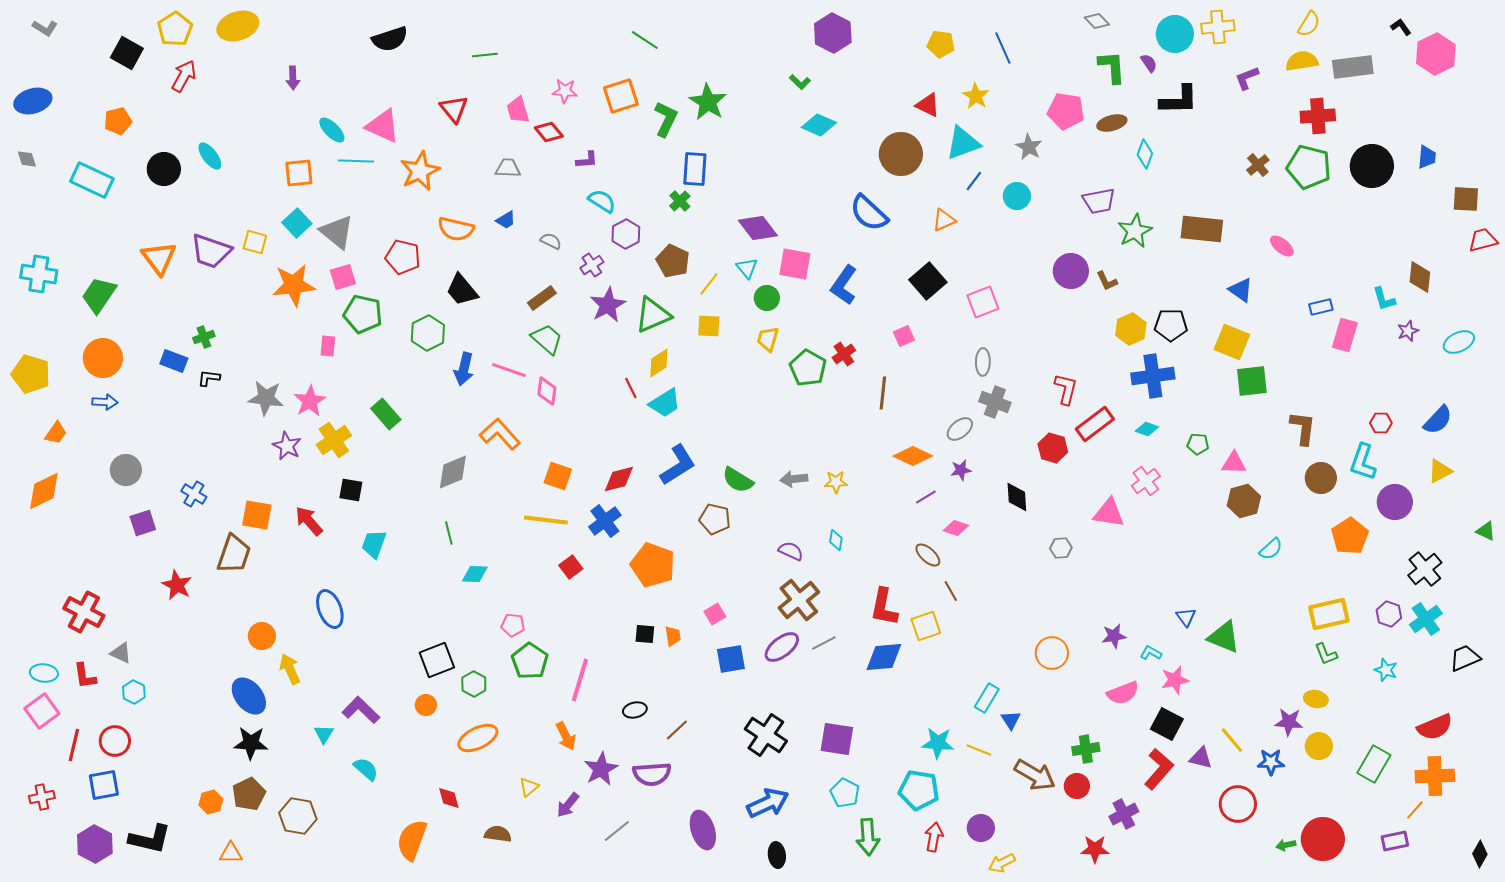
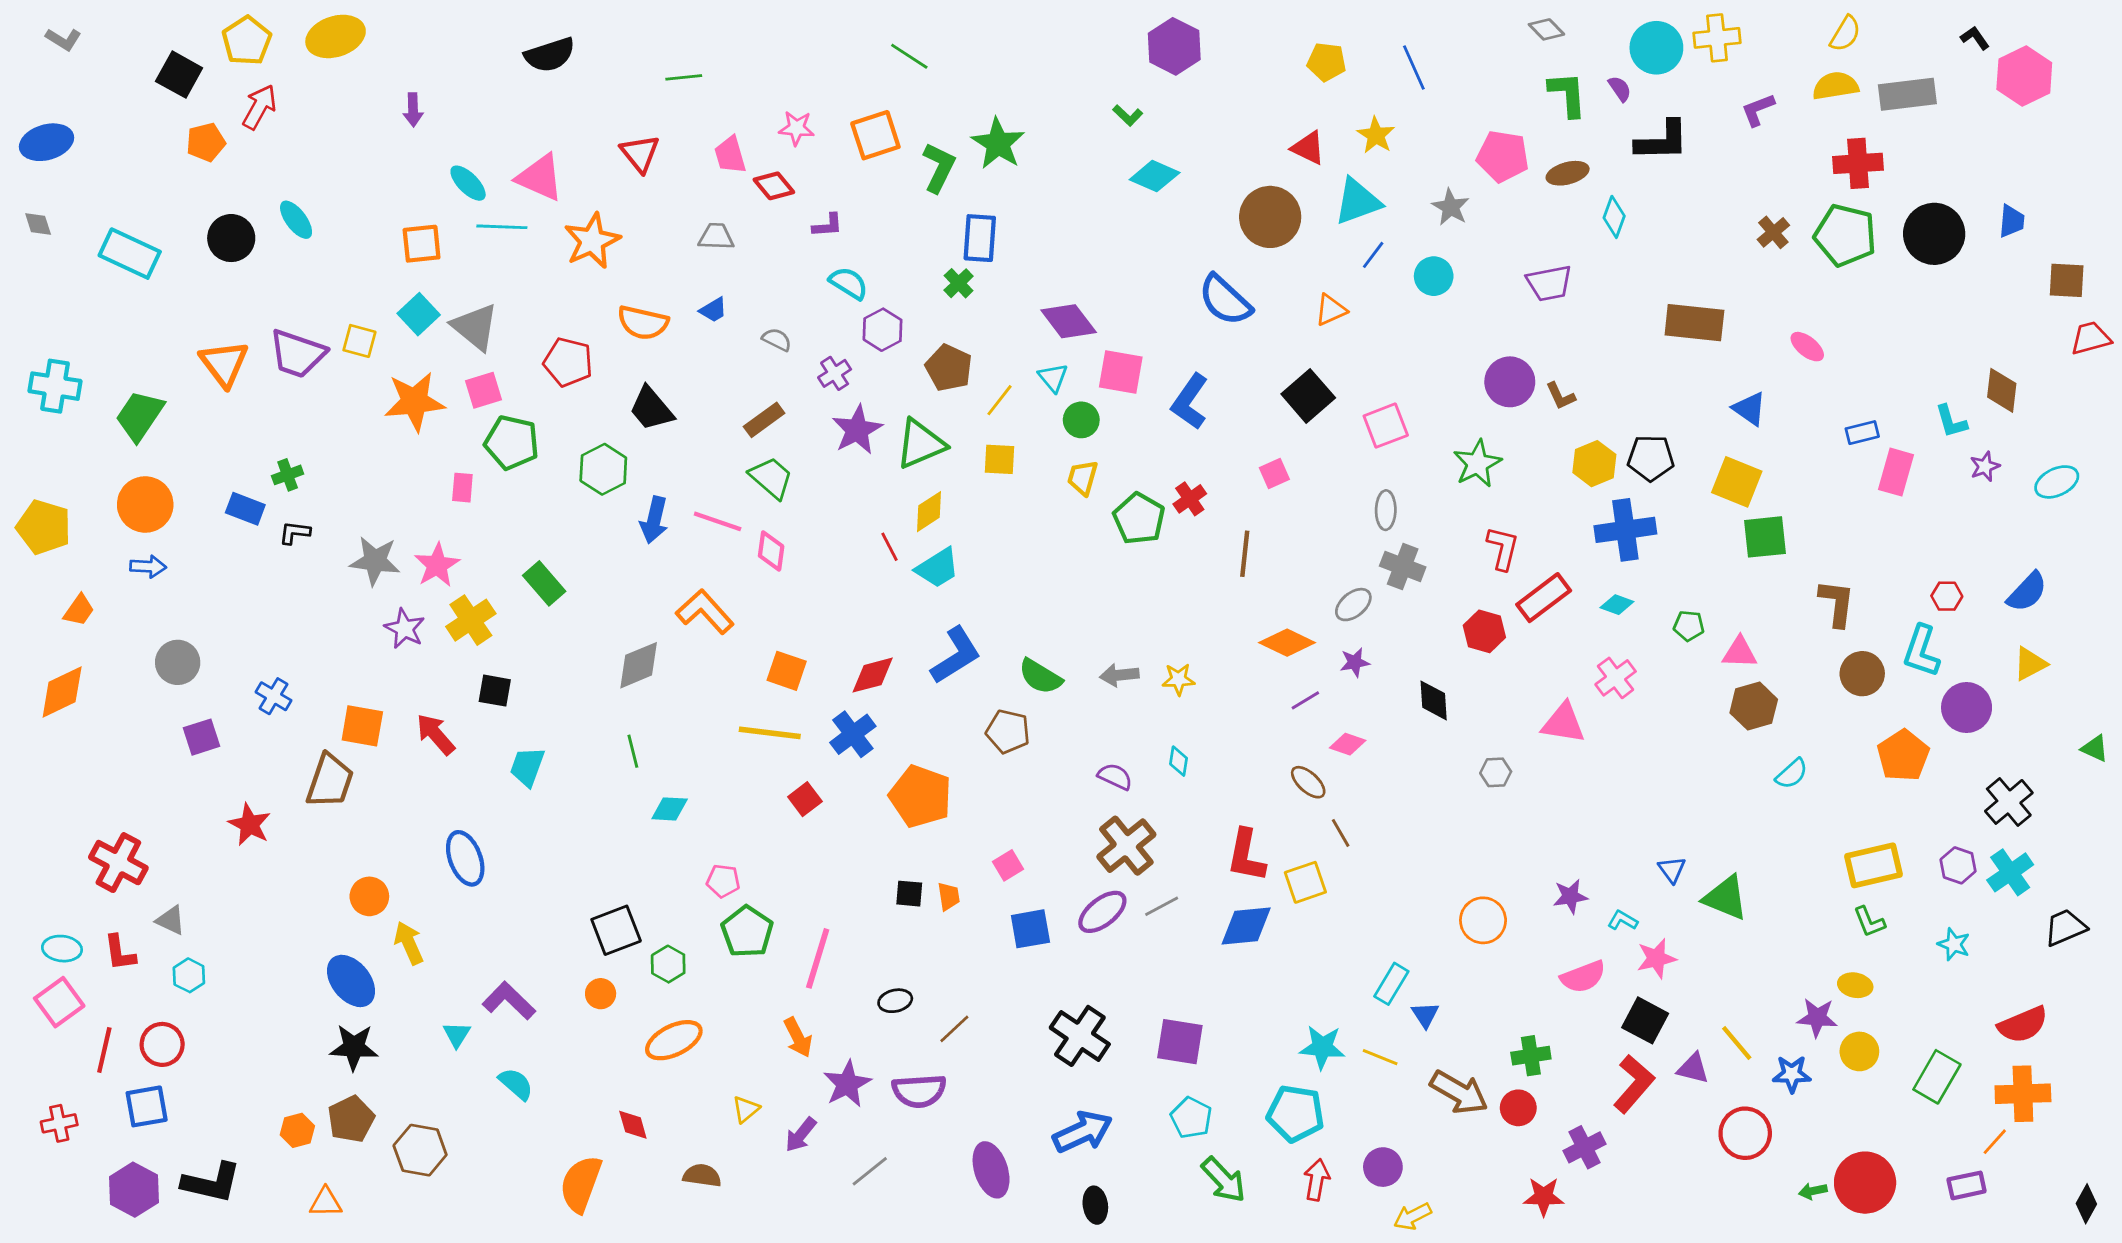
orange pentagon: (118, 121) -> (206, 142), moved
green star: (1135, 231) -> (1477, 464), moved
green arrow: (868, 837) -> (1224, 1180), turned -39

